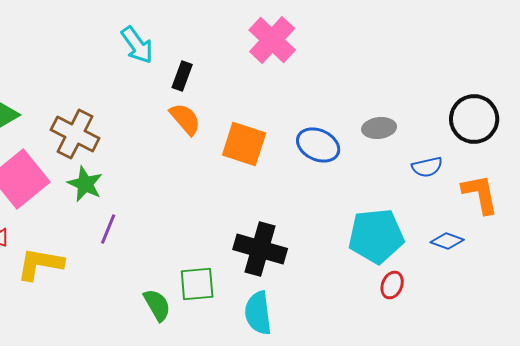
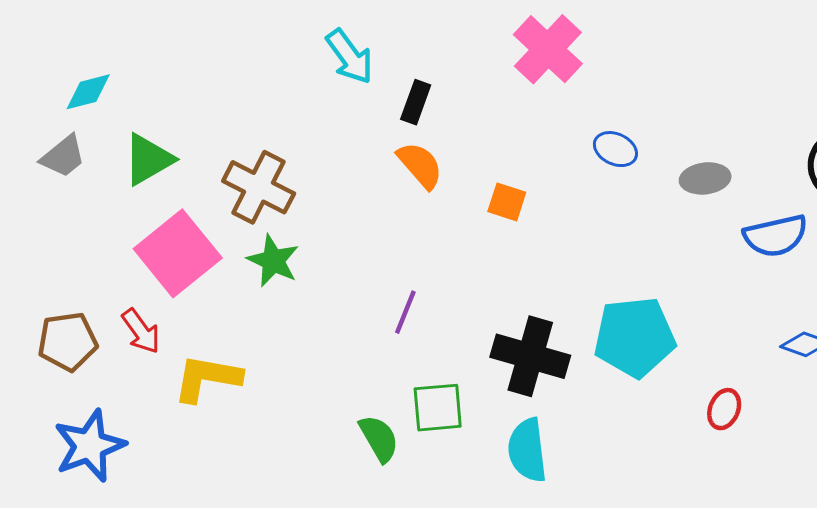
orange square: (244, 144) -> (507, 202), size x0.6
blue ellipse: (318, 145) -> (615, 149), moved, size x0.7
blue semicircle: (427, 167) -> (776, 236), size x1.4
purple line: (108, 229) -> (405, 312), moved
cyan pentagon: (376, 236) -> (635, 337), moved

